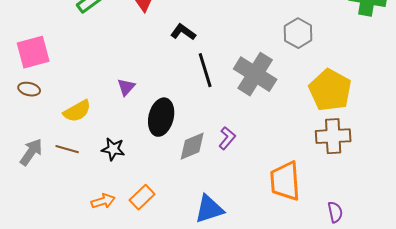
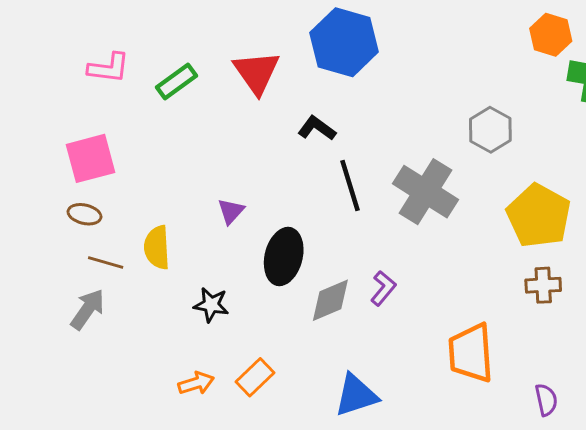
yellow semicircle: (77, 111) -> (157, 247), turned 116
brown cross: (333, 136) -> (543, 285), size x0.7
brown line: (67, 149) -> (106, 263), moved

